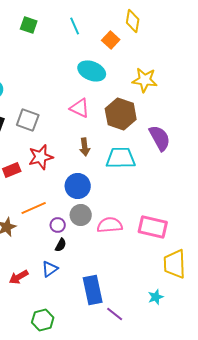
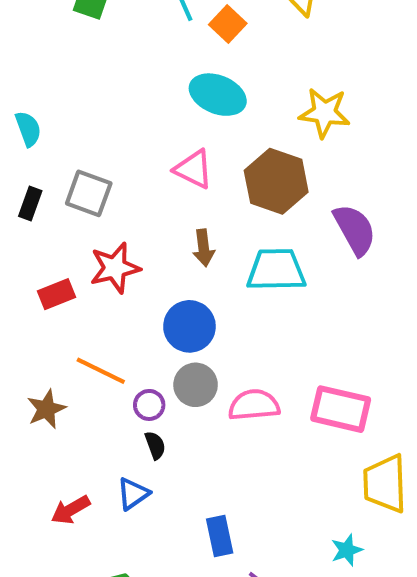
orange square: (111, 40) -> (228, 24), moved
orange line: (34, 208) -> (101, 371), turned 50
black semicircle: (61, 245) -> (155, 445), turned -48
blue rectangle: (93, 290) -> (220, 536), size x0.7

